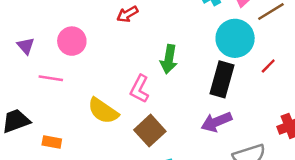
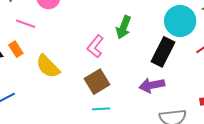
yellow semicircle: (103, 111) -> (48, 66), moved
orange rectangle: (52, 142) -> (16, 49), moved, turned 35

